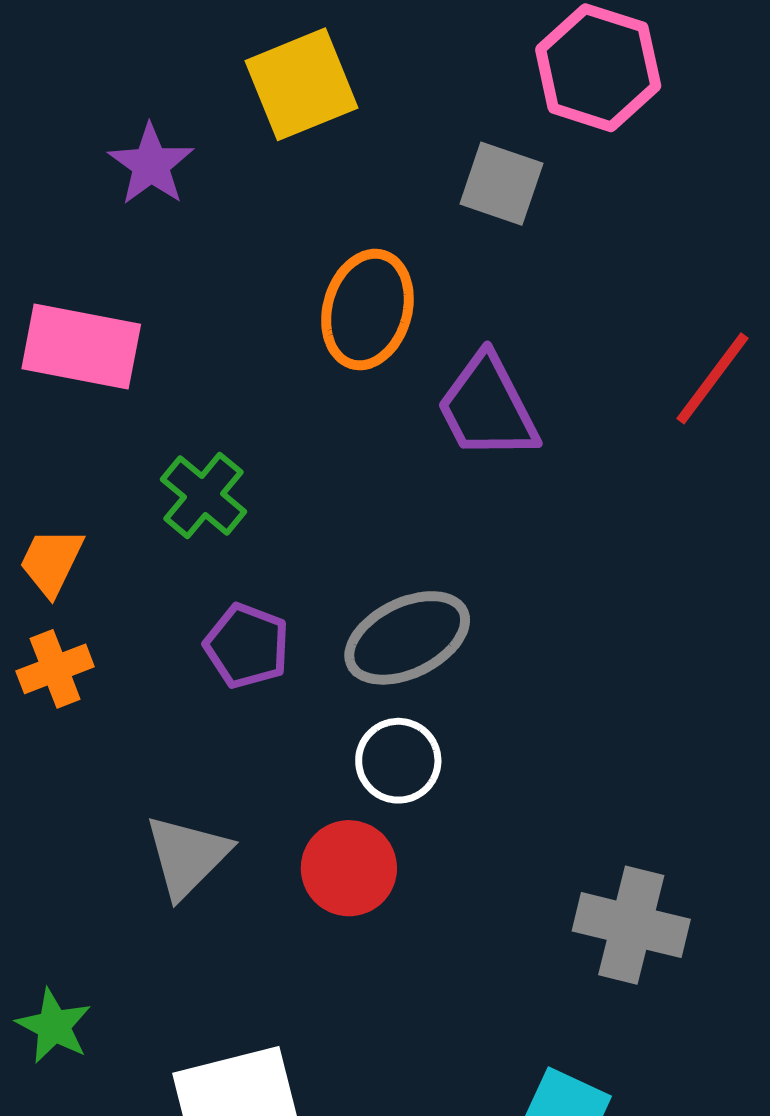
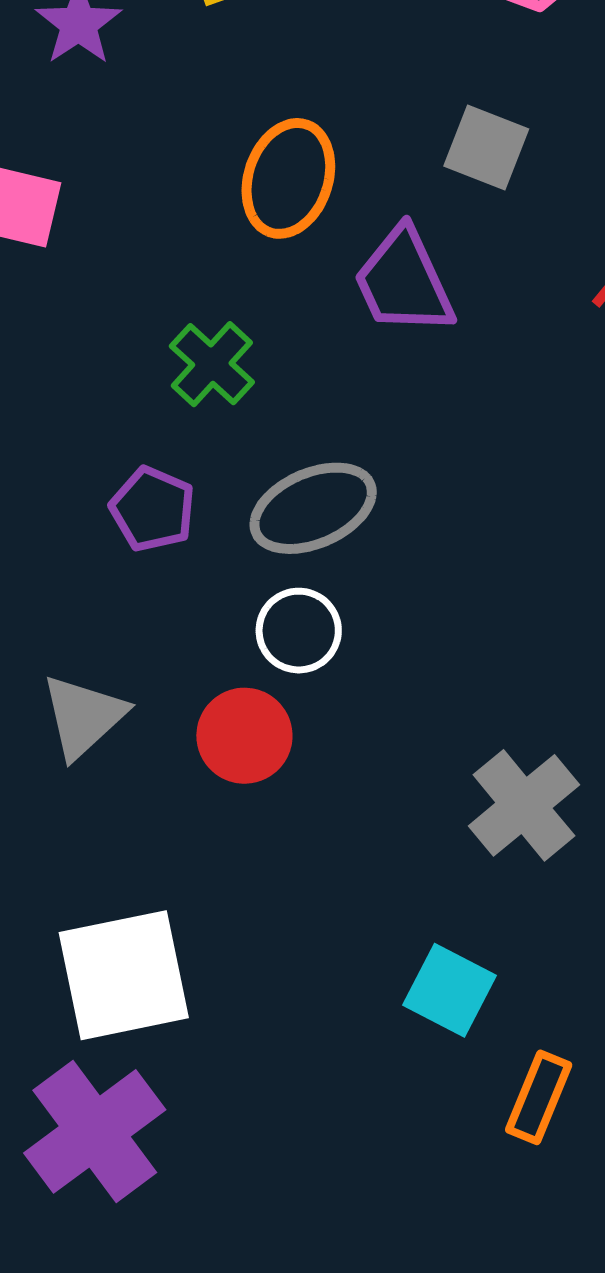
gray square: (501, 184) -> (486, 148), moved
green cross: (204, 495) -> (212, 364), moved
gray cross: (631, 925) -> (524, 805), turned 34

